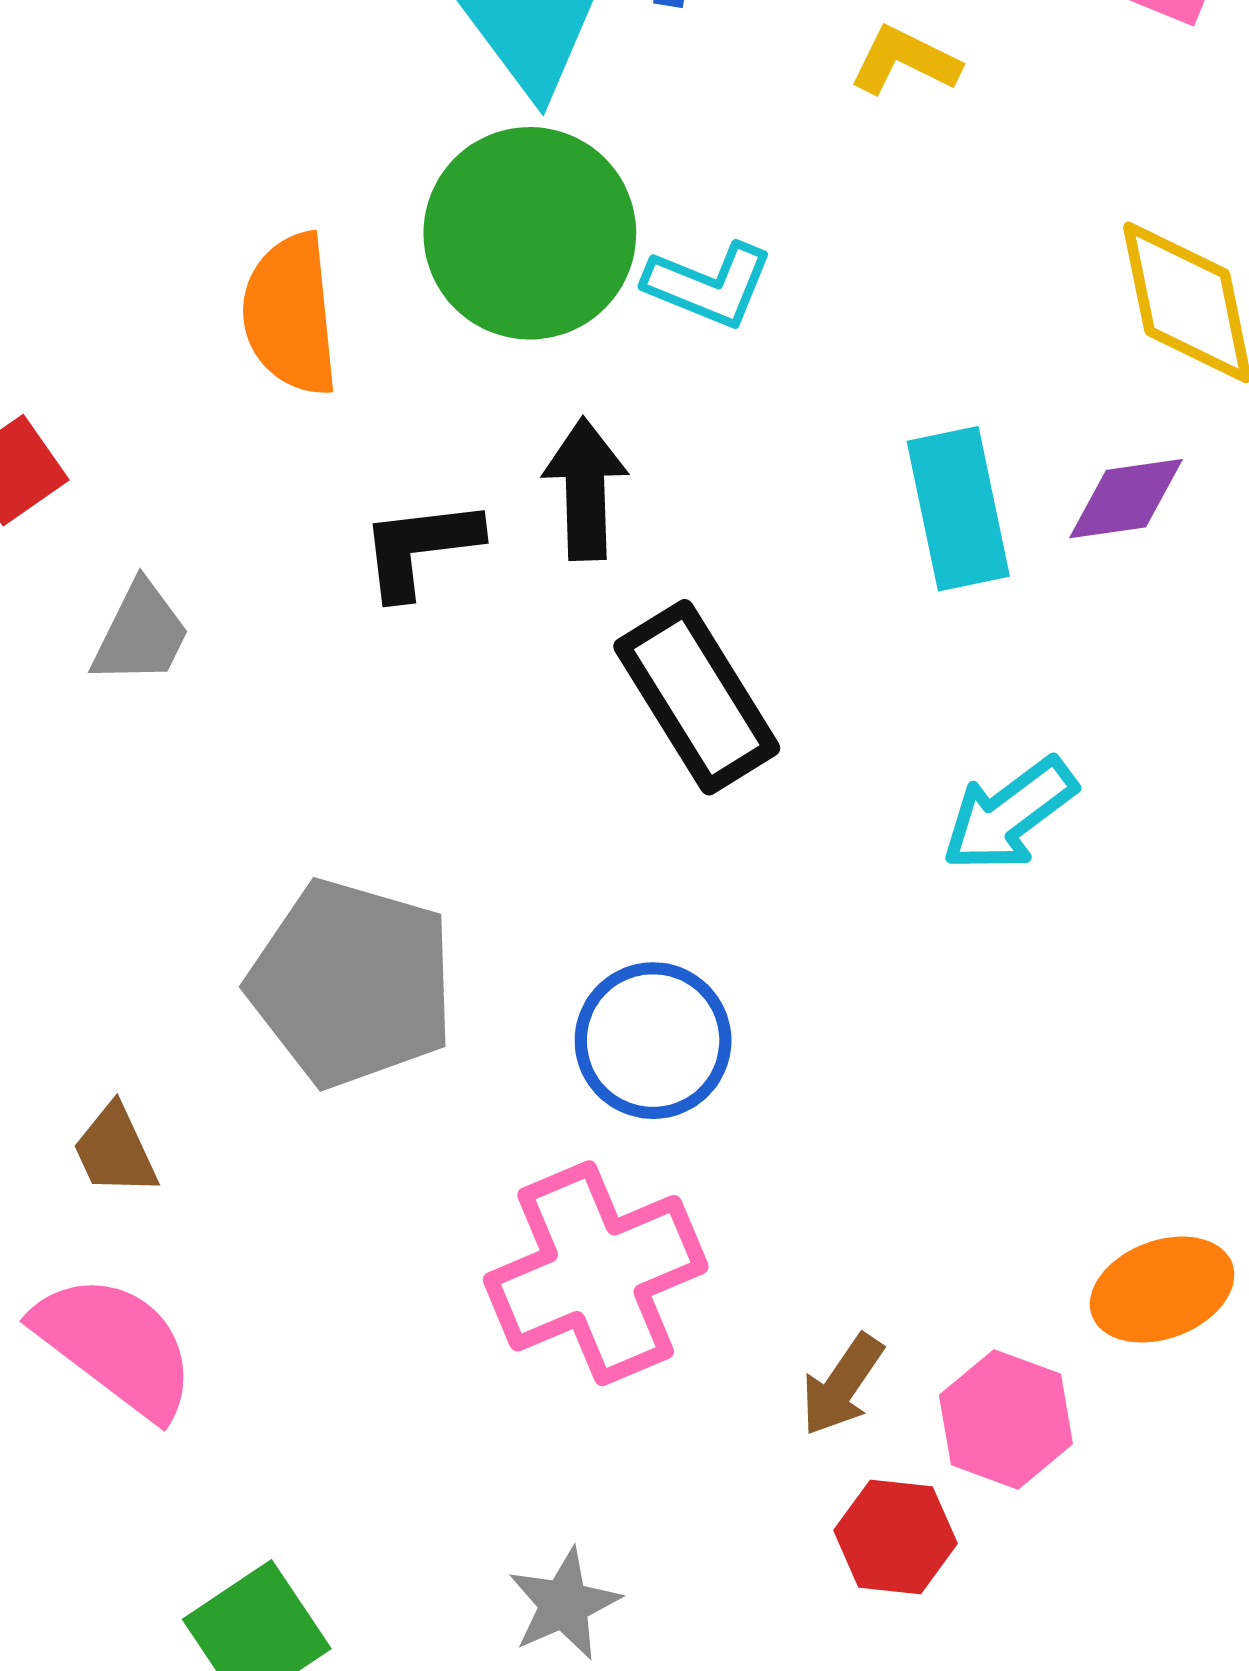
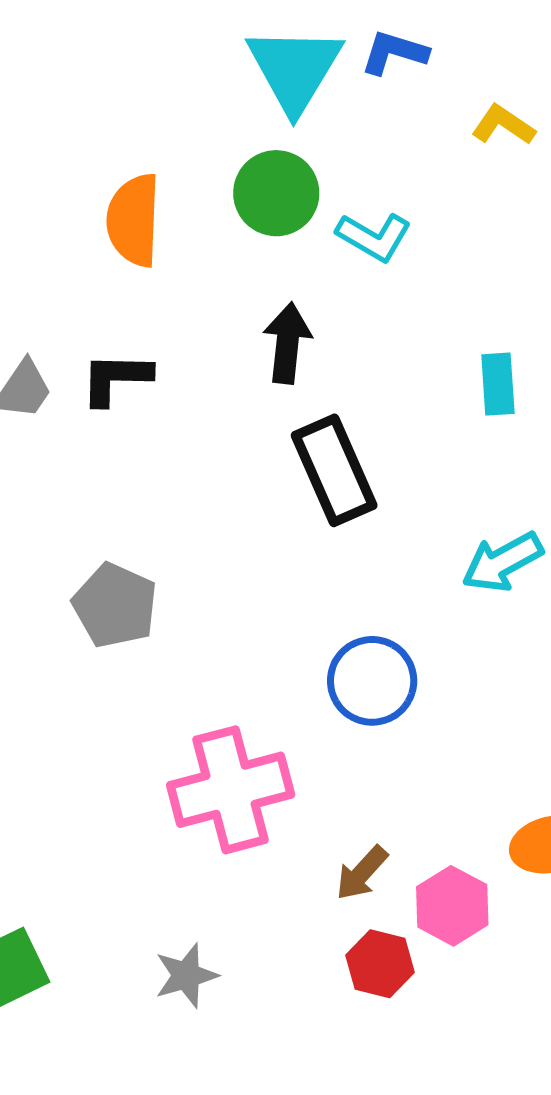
green circle: (530, 233) -> (276, 193), size x0.7
cyan rectangle: (958, 509) -> (498, 384), size x0.7
black L-shape: (420, 548) -> (116, 378), moved
gray pentagon: (352, 983) -> (115, 605), size x0.7
blue circle: (653, 1041) -> (372, 681), moved

